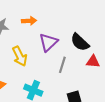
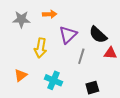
yellow arrow: (20, 56) -> (41, 48), turned 36

